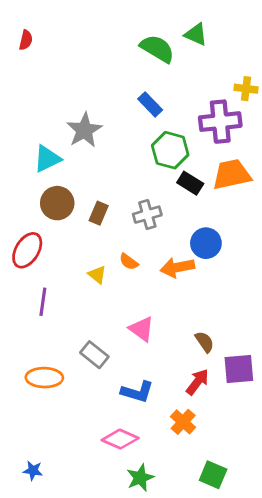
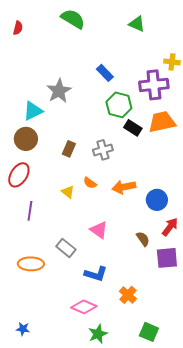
green semicircle: (157, 49) -> (73, 19), moved
brown circle: (57, 203) -> (26, 139), moved
blue circle: (206, 243) -> (157, 200), moved
red arrow: (197, 382) -> (170, 227), moved

